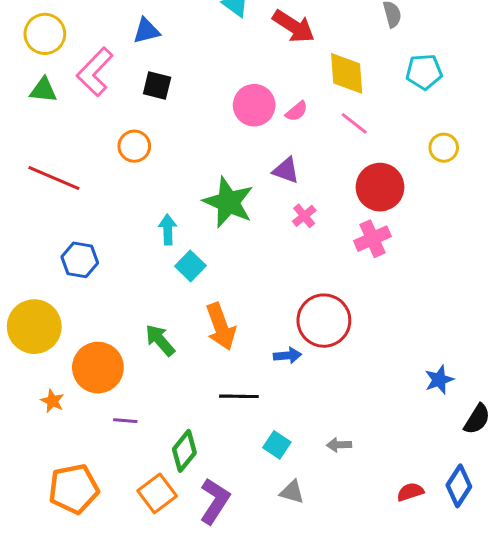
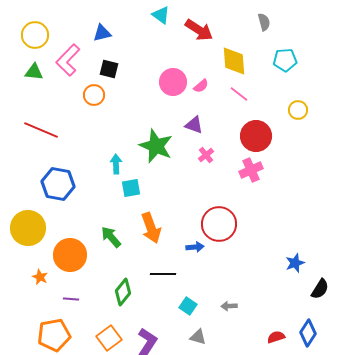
orange circle: (134, 146) -> (94, 95), moved
blue hexagon: (80, 260) -> (58, 184), size x1.4
cyan square: (190, 266) -> (131, 188), turned 36
purple line: (125, 421) -> (71, 299), moved
green diamond: (184, 451) -> (123, 292), moved

